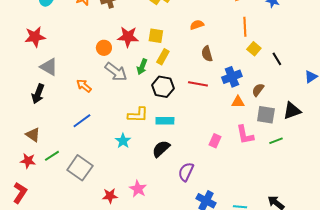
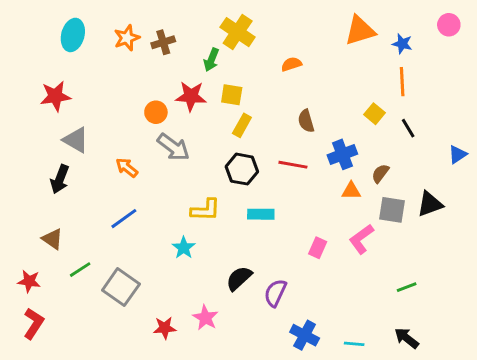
orange semicircle: (197, 25) -> (291, 64), moved
orange line: (245, 27) -> (402, 82), moved
green arrow: (142, 67) -> (211, 60), moved
cyan rectangle: (165, 121) -> (261, 214), moved
pink L-shape: (245, 135) -> (361, 239), turned 65
green line: (276, 141) -> (407, 287), moved
black semicircle: (161, 149) -> (239, 278), moved
red star: (28, 161) -> (29, 281), moved

